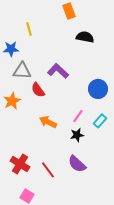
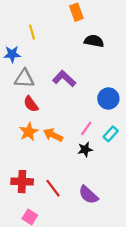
red semicircle: (38, 90) -> (31, 104), moved
orange star: (12, 101) -> (29, 132), moved
red cross: (20, 164) -> (22, 182), turned -30
purple semicircle: (77, 164) -> (88, 195), moved

